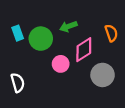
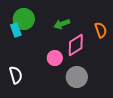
green circle: (41, 39) -> (24, 19), moved
gray circle: (103, 75) -> (77, 77), moved

